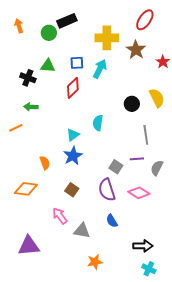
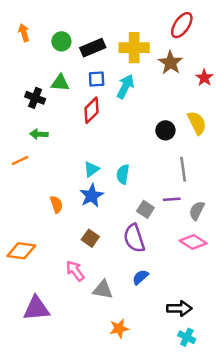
black rectangle: (67, 21) -> (93, 48), moved
cyan semicircle: (98, 123) -> (123, 174), moved
orange diamond: (26, 189) -> (21, 251), moved
pink diamond: (139, 193) -> (193, 242), moved
blue semicircle: (112, 221) -> (140, 277), turned 80

